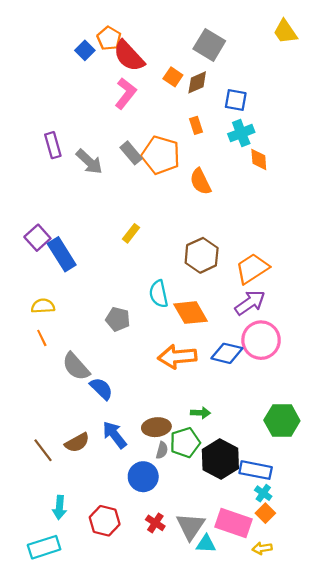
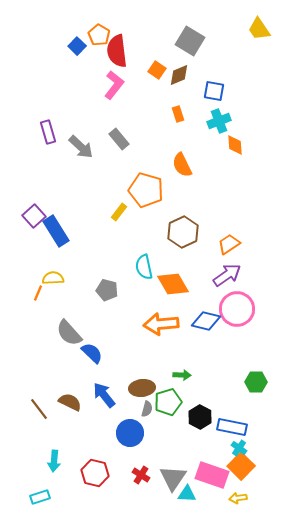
red semicircle: (129, 56) -> (117, 51), turned 36
orange pentagon: (161, 155) -> (146, 190), moved
orange trapezoid: (252, 269) -> (229, 244), size x0.7
yellow semicircle: (43, 306) -> (53, 278), moved
orange line: (42, 338) -> (38, 293), moved, turned 49
green hexagon: (282, 421) -> (256, 382), size x0.7
brown semicircle: (77, 443) -> (70, 402), turned -125
black hexagon: (220, 459) -> (200, 417), size x0.7
orange square: (265, 513) -> (241, 466), size x1.5
cyan rectangle: (44, 547) -> (40, 497), size x0.7

